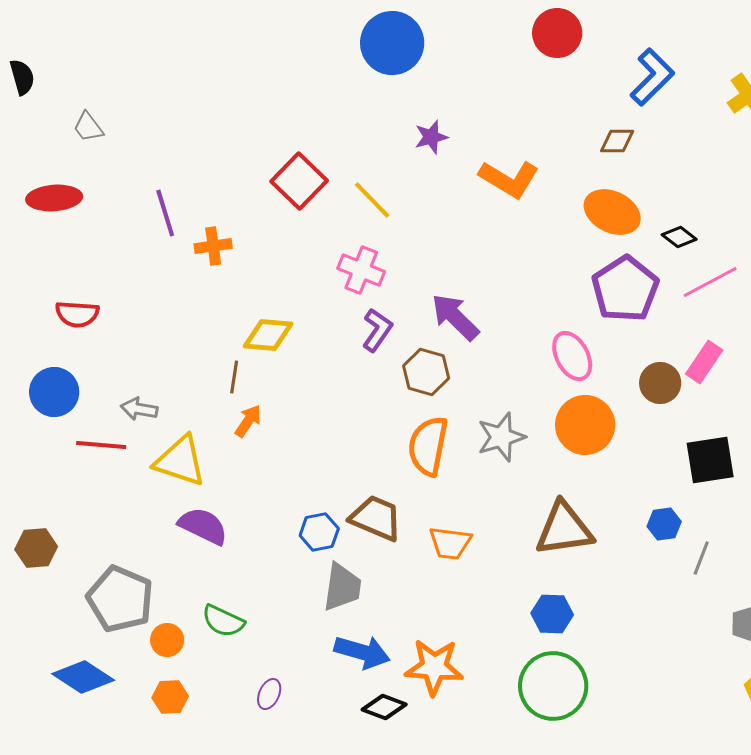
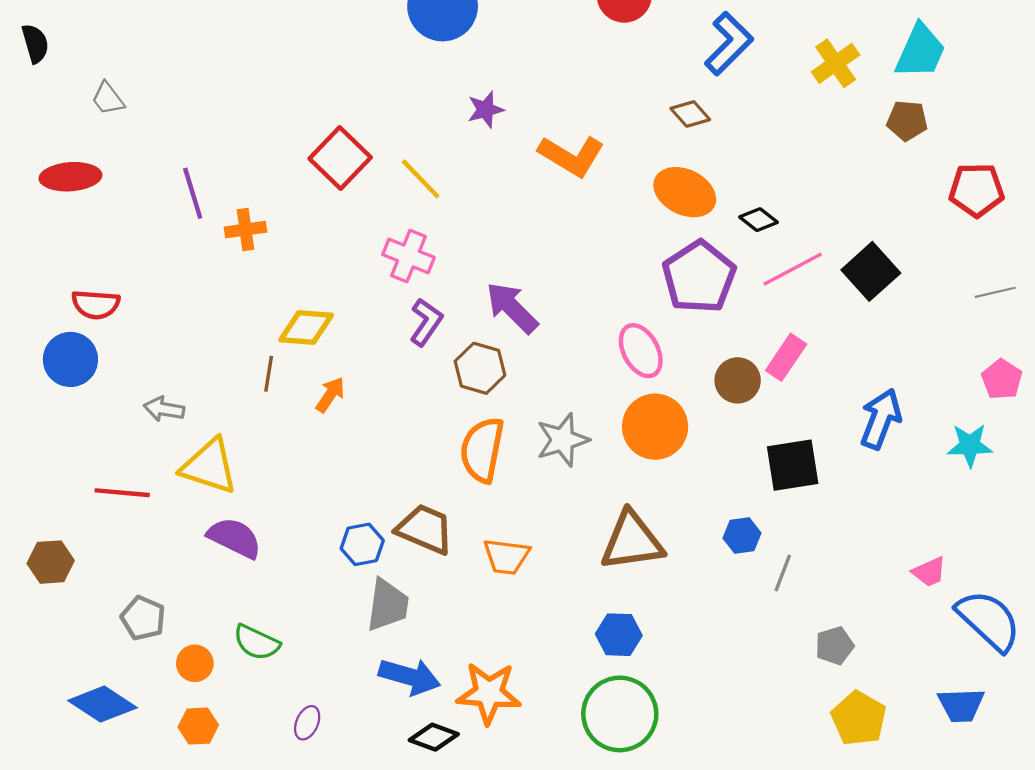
brown diamond: (617, 141) -> (690, 114), turned 48
blue circle: (54, 392) -> (70, 359), moved
orange arrow: (248, 421) -> (330, 395), moved
red line: (101, 445) -> (122, 493), moved
gray pentagon: (120, 599) -> (143, 618), size x0.6

